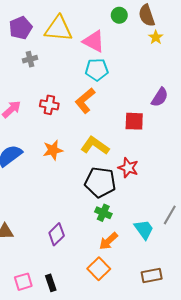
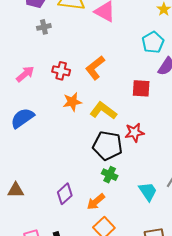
cyan pentagon: (97, 70) -> (153, 42), moved, turned -30
orange star: (53, 150) -> (72, 102), moved
red star: (128, 168) -> (134, 132), turned -30
orange arrow: (108, 241) -> (96, 202), moved

